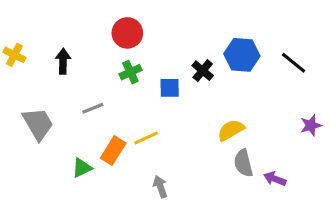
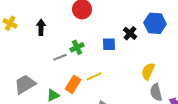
green cross: (130, 72) -> (77, 47), moved
gray trapezoid: (38, 124) -> (25, 84), moved, turned -90
yellow semicircle: (231, 130) -> (148, 71), turned -36

